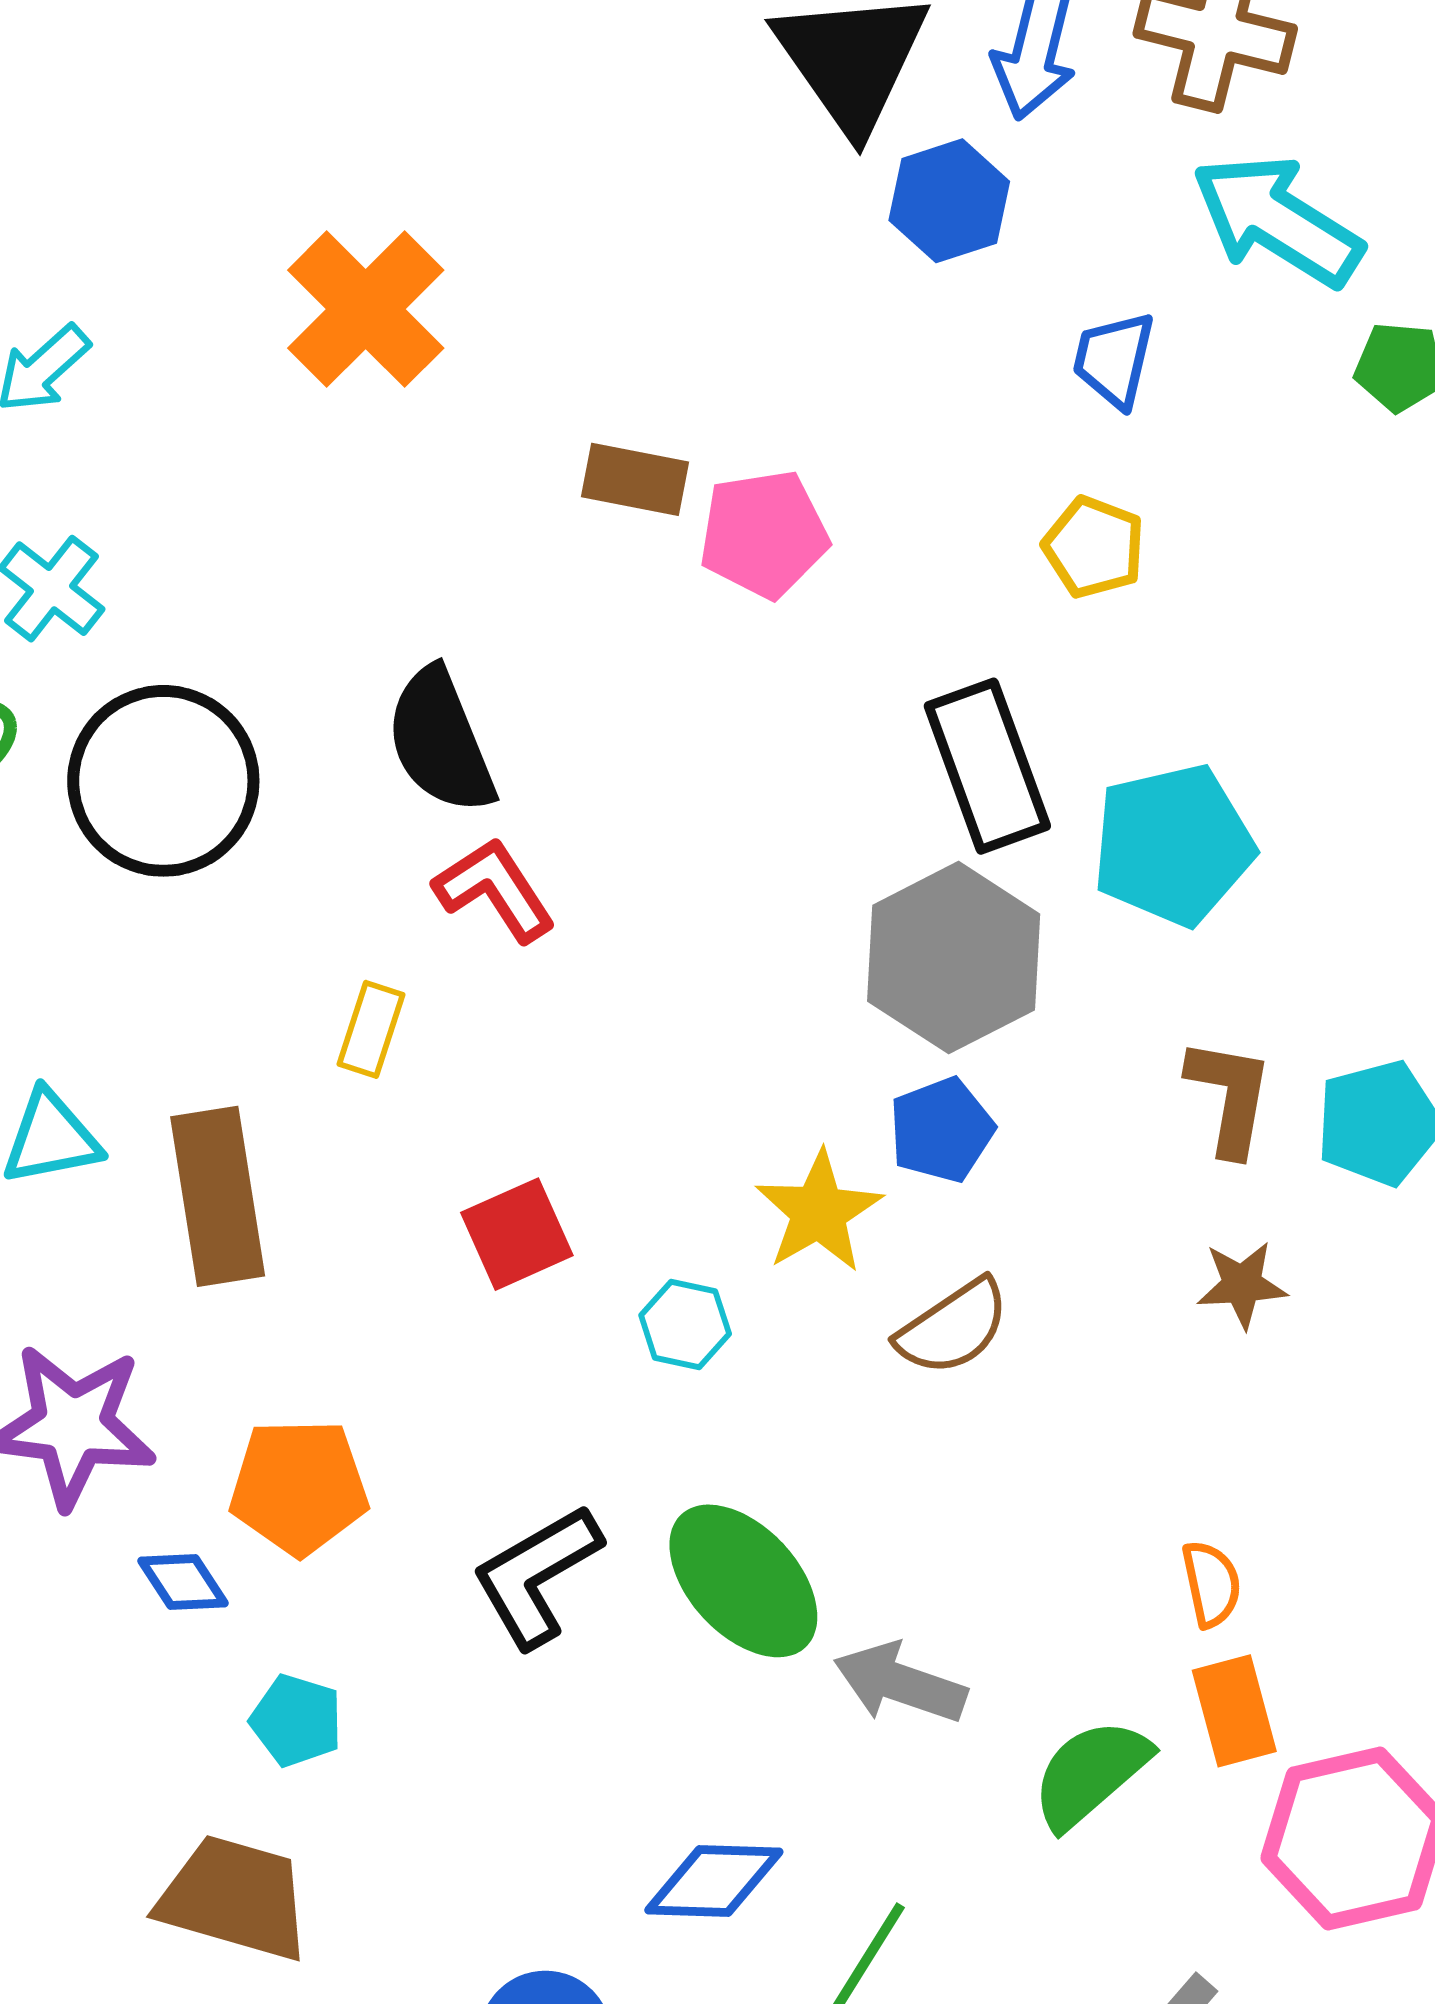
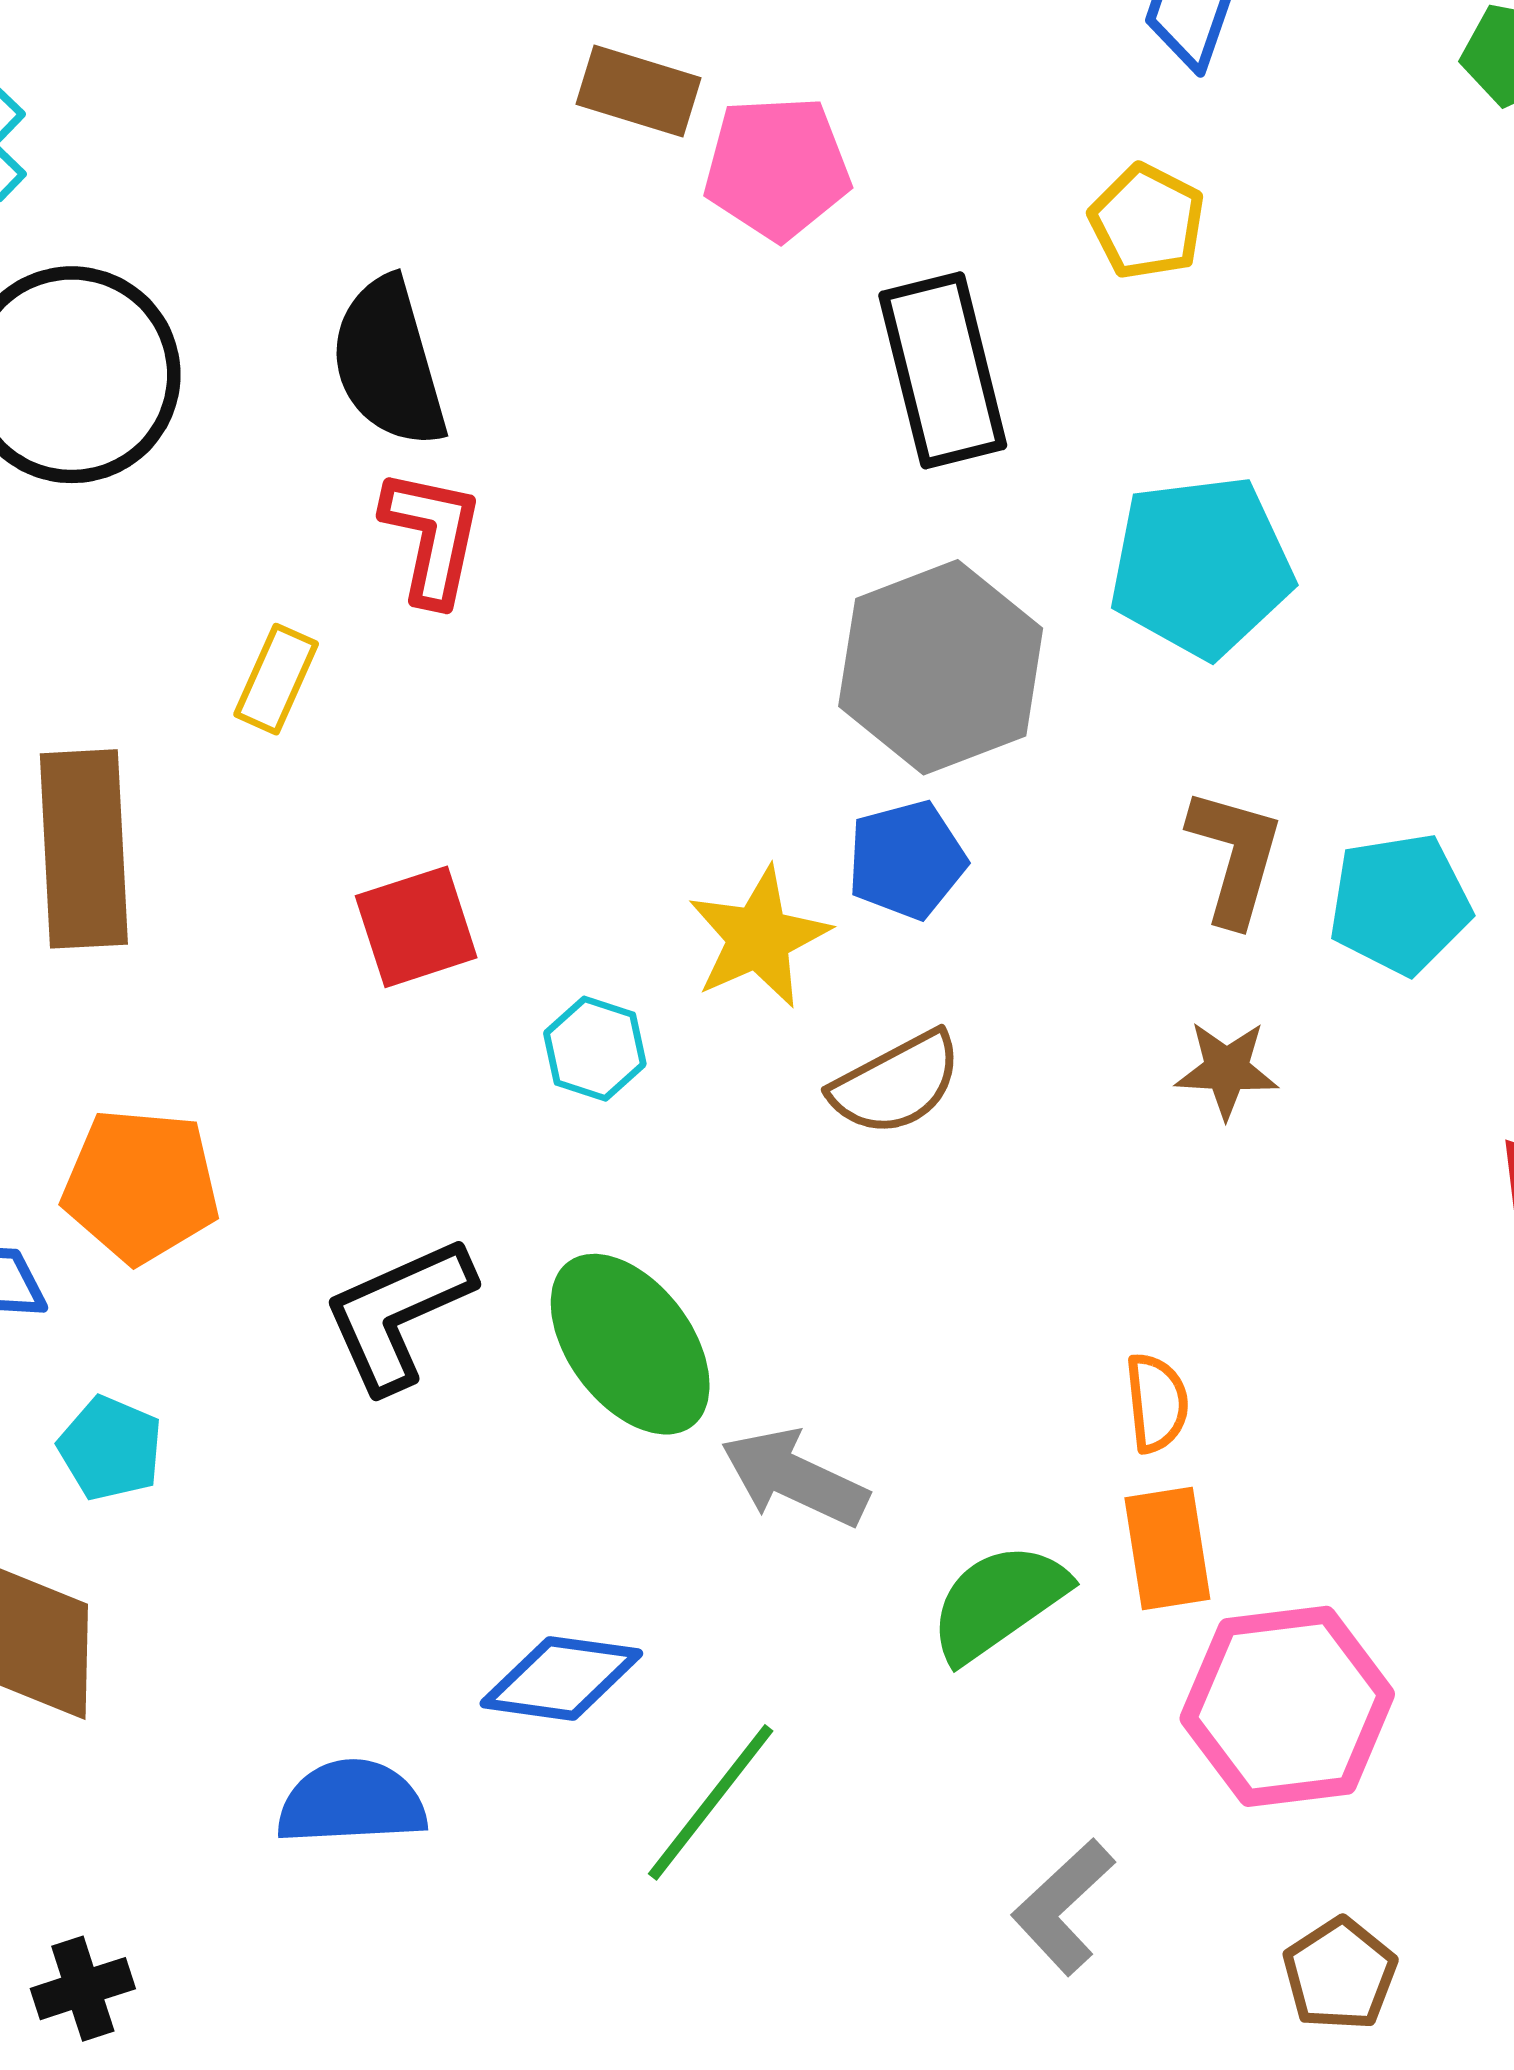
black rectangle: (987, 766) -> (943, 370), moved
red L-shape: (495, 890) -> (432, 537), turned 39

